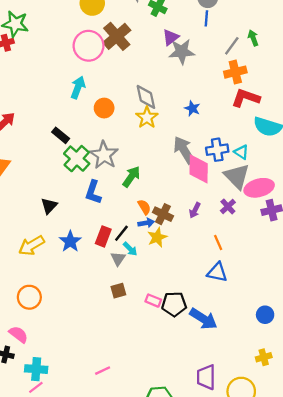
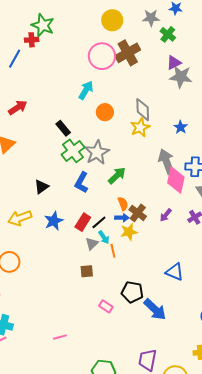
orange line: (218, 242) -> (113, 251), moved
pink rectangle: (153, 301) -> (106, 306), moved

